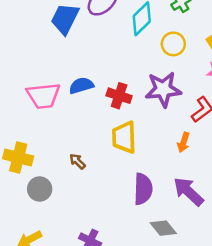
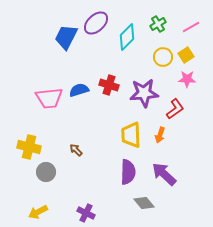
yellow circle: (173, 44) -> (163, 57), moved
red cross: (119, 96) -> (109, 85), moved
yellow trapezoid: (124, 137) -> (131, 135), moved

